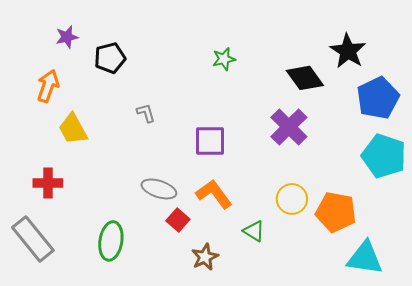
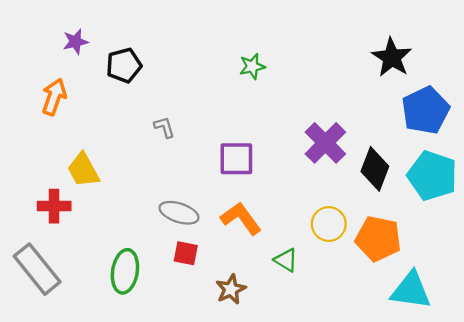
black diamond: (305, 78) -> (375, 169), moved, turned 57
yellow trapezoid: (73, 129) -> (83, 170), moved
red square: (178, 220) -> (186, 253), moved, turned -30

